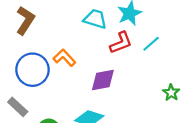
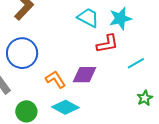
cyan line: (151, 44) -> (136, 63), moved
orange L-shape: (64, 58) -> (55, 79), moved

